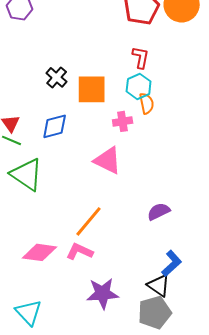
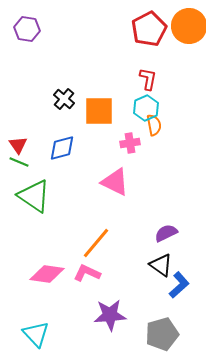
black triangle: (159, 285) -> (161, 265), moved

